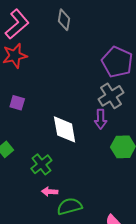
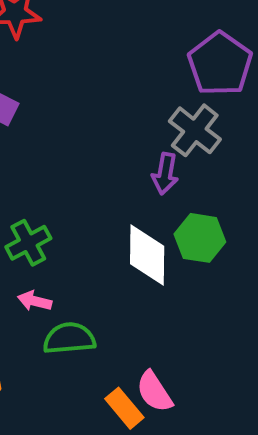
gray cross: (111, 96) -> (195, 130), turned -30
white diamond: (65, 129) -> (147, 255), moved

